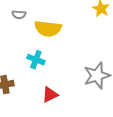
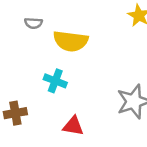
red triangle: (50, 95) -> (73, 126), turned 36

